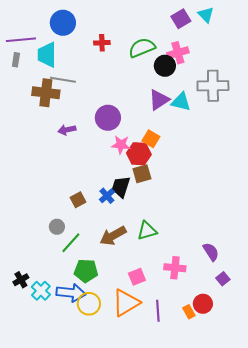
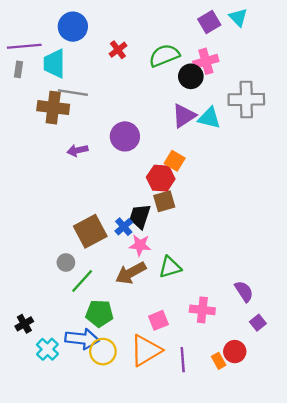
red cross: (102, 43) -> (118, 50), turned -35
pink star: (121, 145) -> (140, 245), moved
brown square: (78, 200) -> (90, 231), size x1.8
cyan cross: (41, 291) -> (47, 349), moved

